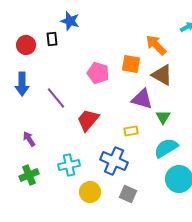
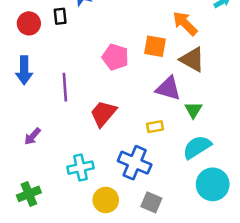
purple line: (56, 98) -> (65, 87), turned 35
purple arrow: (29, 139) -> (32, 136), turned -105
green cross: (29, 175) -> (29, 194), moved

